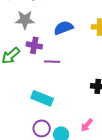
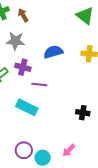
cyan rectangle: (42, 98) -> (27, 107), moved

